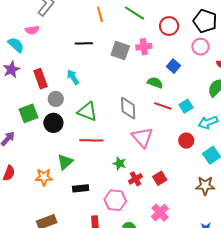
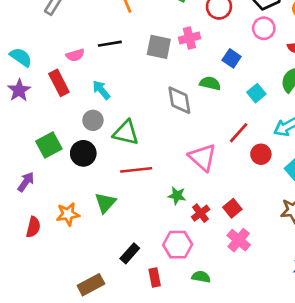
pink semicircle: (32, 30) -> (75, 55), moved
red rectangle: (40, 79) -> (59, 83), moved
gray circle: (56, 99) -> (93, 120), moved
red line: (163, 106) -> (239, 133), moved, turned -60
cyan square: (186, 106) -> (256, 93), moved
gray diamond: (128, 108) -> (179, 100), moved
orange star: (44, 177) -> (68, 214), moved
black rectangle: (81, 188) -> (130, 253), moved, turned -35
pink cross: (160, 213) -> (239, 240), moved

